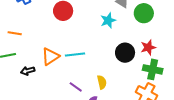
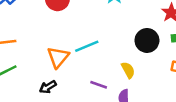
black circle: (125, 53) -> (147, 40), moved
black arrow: (28, 71) -> (48, 87), moved

